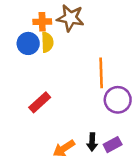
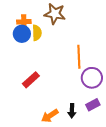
orange cross: (42, 22) -> (24, 22), moved
purple rectangle: (113, 145) -> (93, 105), moved

